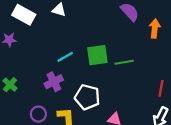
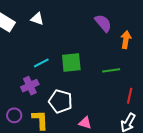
green line: (124, 62) -> (111, 70), moved

